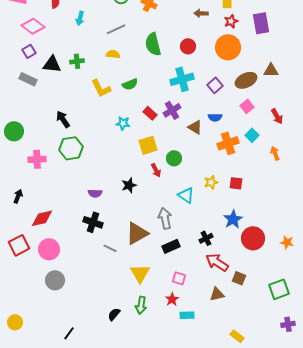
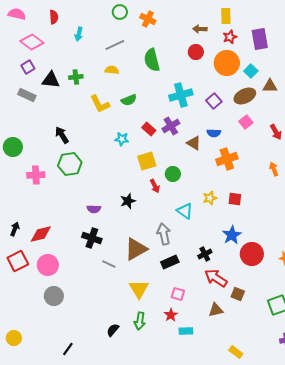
red circle: (188, 46) -> (196, 52), moved
cyan square: (252, 135) -> (251, 71), moved
black arrow: (18, 196) -> (15, 229), moved

